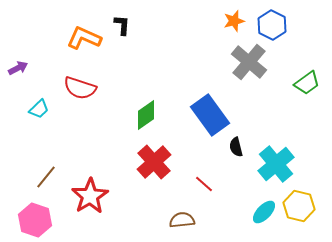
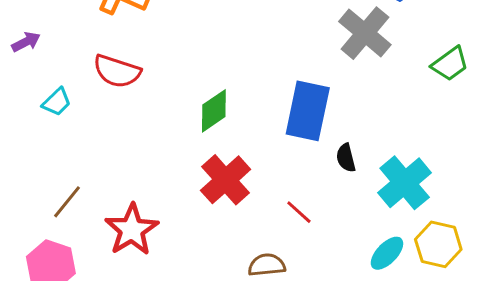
blue rectangle: (210, 115) -> (308, 111), turned 48

